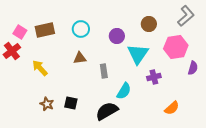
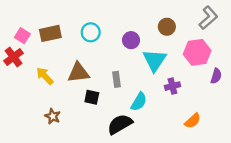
brown triangle: (80, 58) -> (78, 73), moved, size x1.5
black square: (71, 103) -> (92, 97), moved

